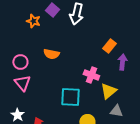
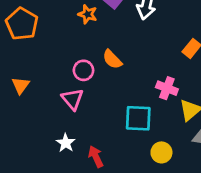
orange semicircle: (51, 54) -> (112, 59), turned 35
pink circle: (20, 62) -> (83, 70), moved

